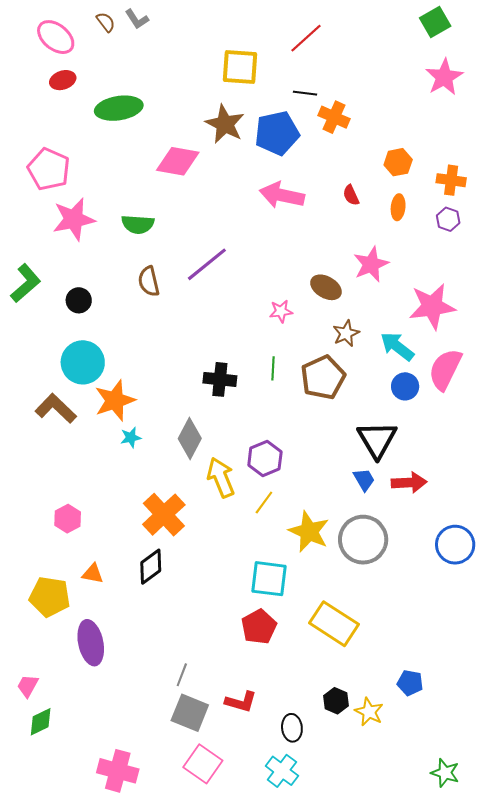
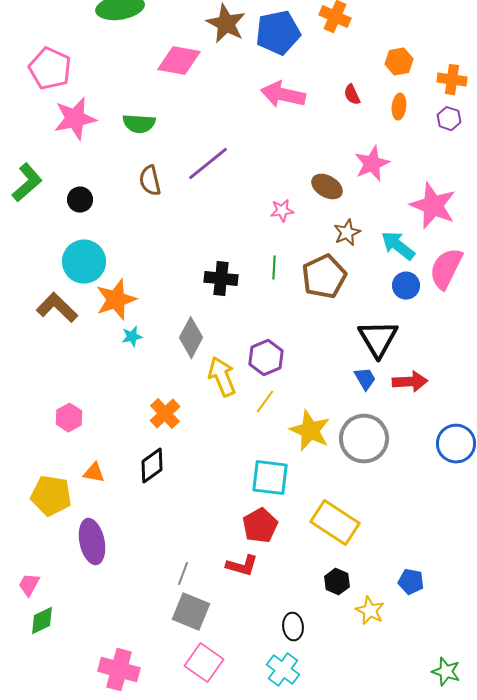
pink star: (432, 306) -> (433, 206), turned 30
orange cross: (164, 515) -> (165, 414), size x0.7
black hexagon: (336, 701) -> (337, 582), moved
red L-shape: (241, 702) -> (242, 566), moved

